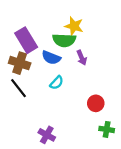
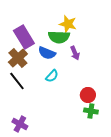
brown cross: (20, 63) -> (18, 58), turned 30
green cross: (107, 129) -> (91, 111), moved
purple cross: (47, 135) -> (20, 124), moved

